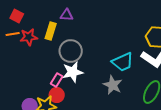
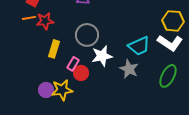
yellow rectangle: (51, 31) -> (54, 49), moved
white star: (73, 72) -> (102, 56), moved
red circle: (57, 95) -> (81, 73), moved

